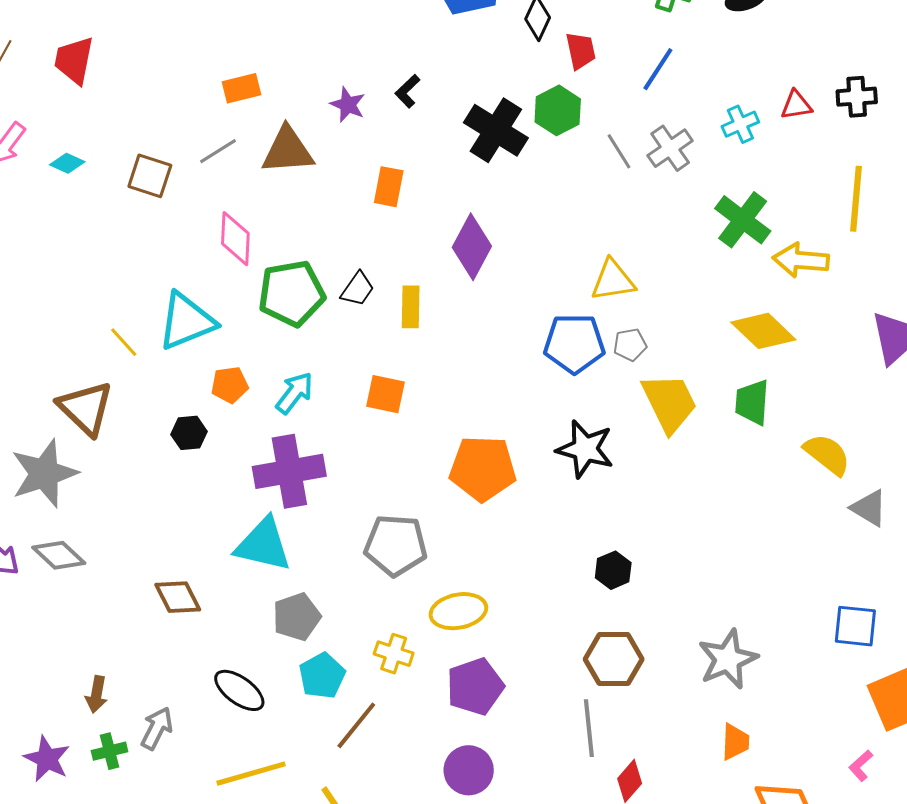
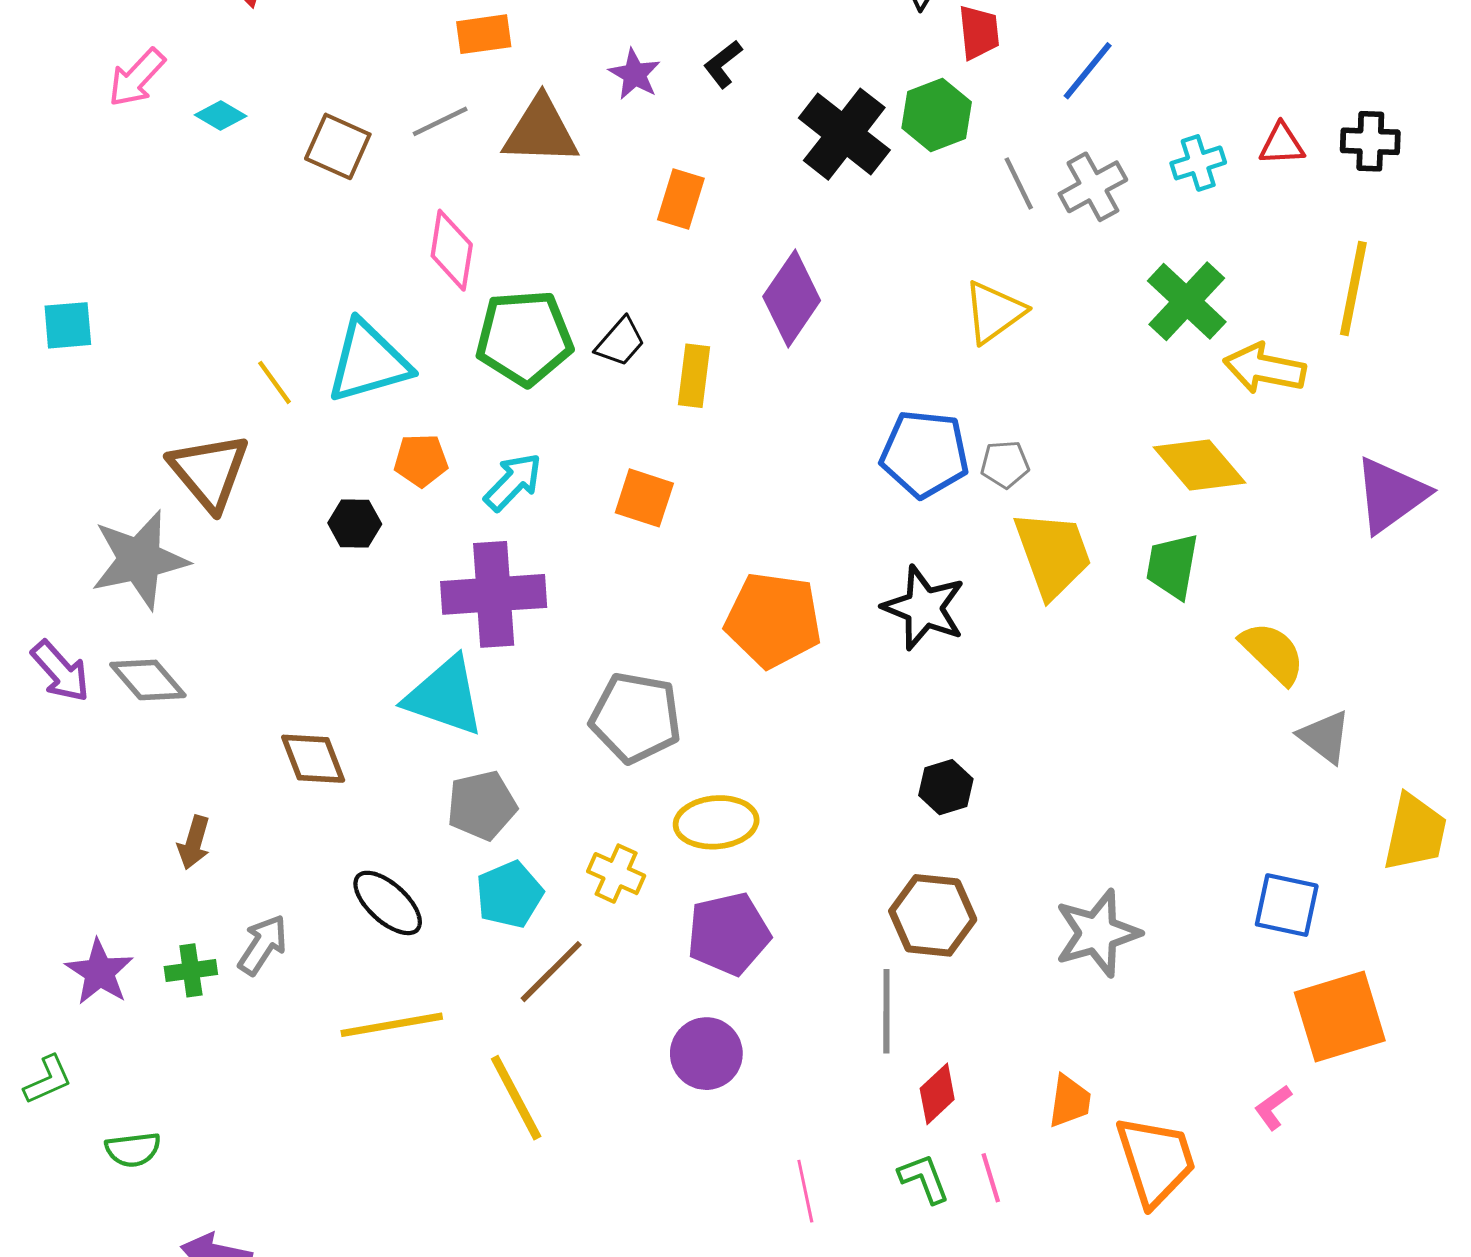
yellow triangle: (613, 280) -> (994, 312), moved, turned -33
brown arrow: (96, 694) -> (194, 843), moved
orange trapezoid: (735, 742) -> (1070, 1101), moved

